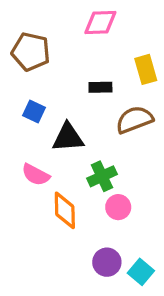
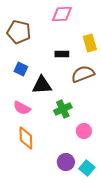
pink circle: (118, 207) -> (84, 131), moved
orange diamond: (65, 210) -> (26, 138), moved

